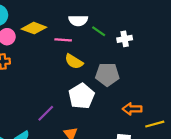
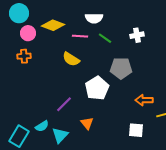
green line: (99, 31) -> (105, 38), moved
yellow semicircle: (74, 61) -> (71, 59), moved

